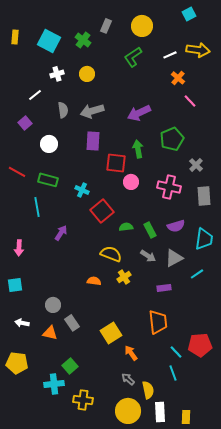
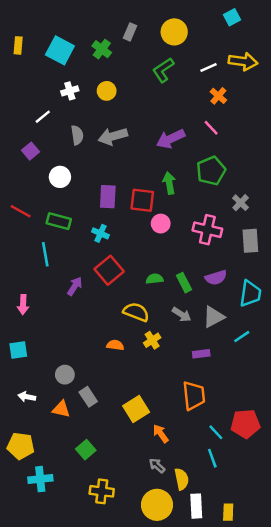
pink line: (190, 101) -> (211, 128), moved
purple rectangle: (93, 141) -> (108, 197), moved
red square: (102, 211) -> (109, 270), moved
cyan cross: (54, 384) -> (40, 479), moved

